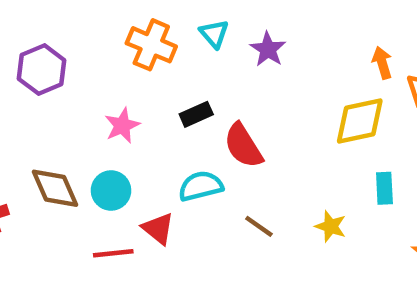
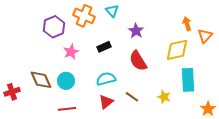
purple star: (268, 49) -> (136, 31), moved
purple hexagon: (42, 69) -> (54, 27), moved
red semicircle: (243, 146) -> (138, 61), moved
cyan rectangle: (384, 188) -> (188, 80), size x1.6
red triangle: (158, 229) -> (106, 102), moved, turned 42

